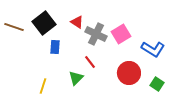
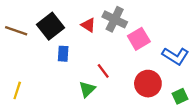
gray cross: (96, 34) -> (115, 19), moved
green square: (157, 84) -> (180, 96), turned 32
yellow line: (43, 86) -> (17, 90), moved

